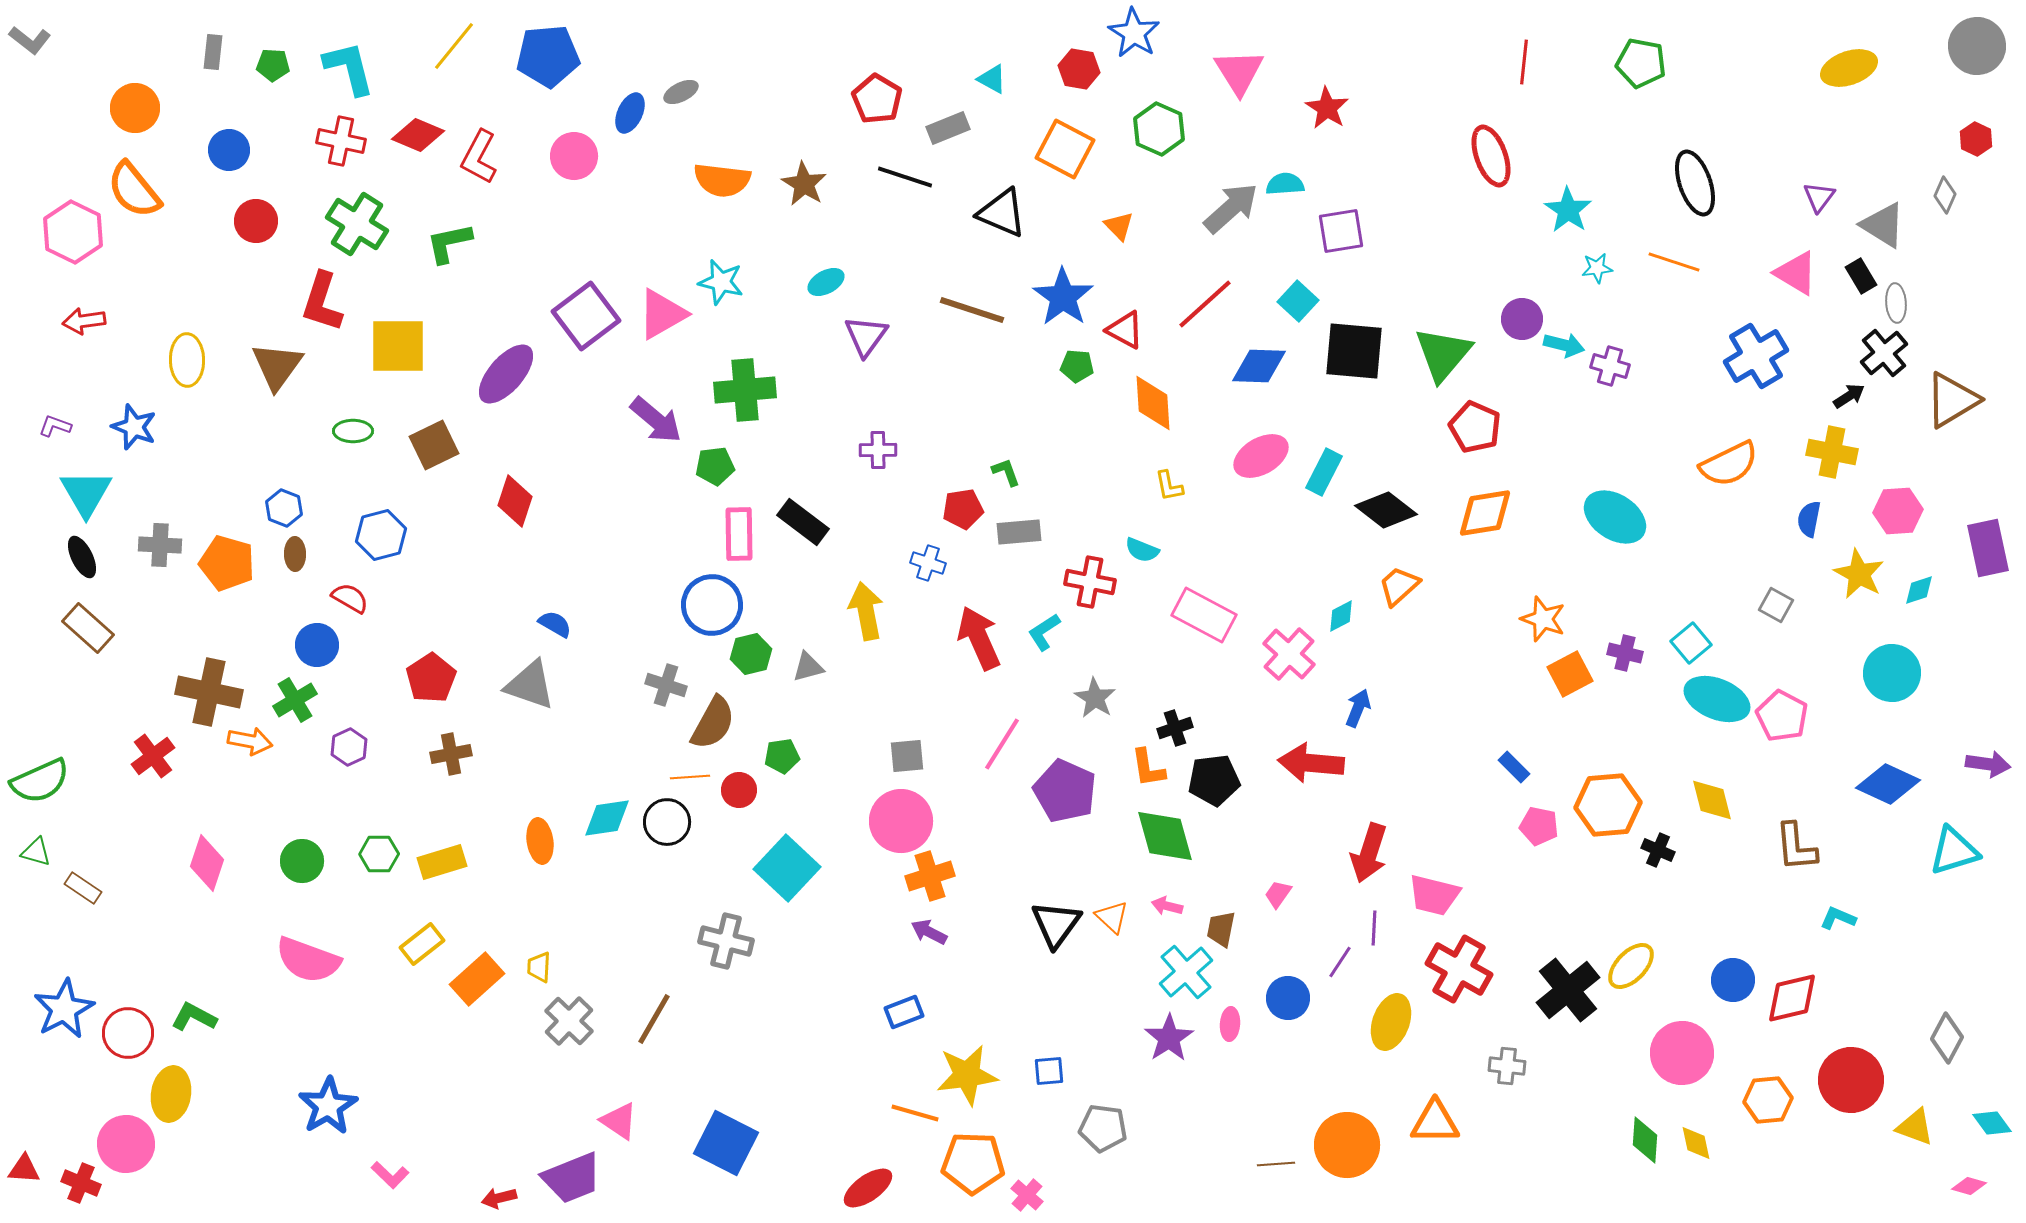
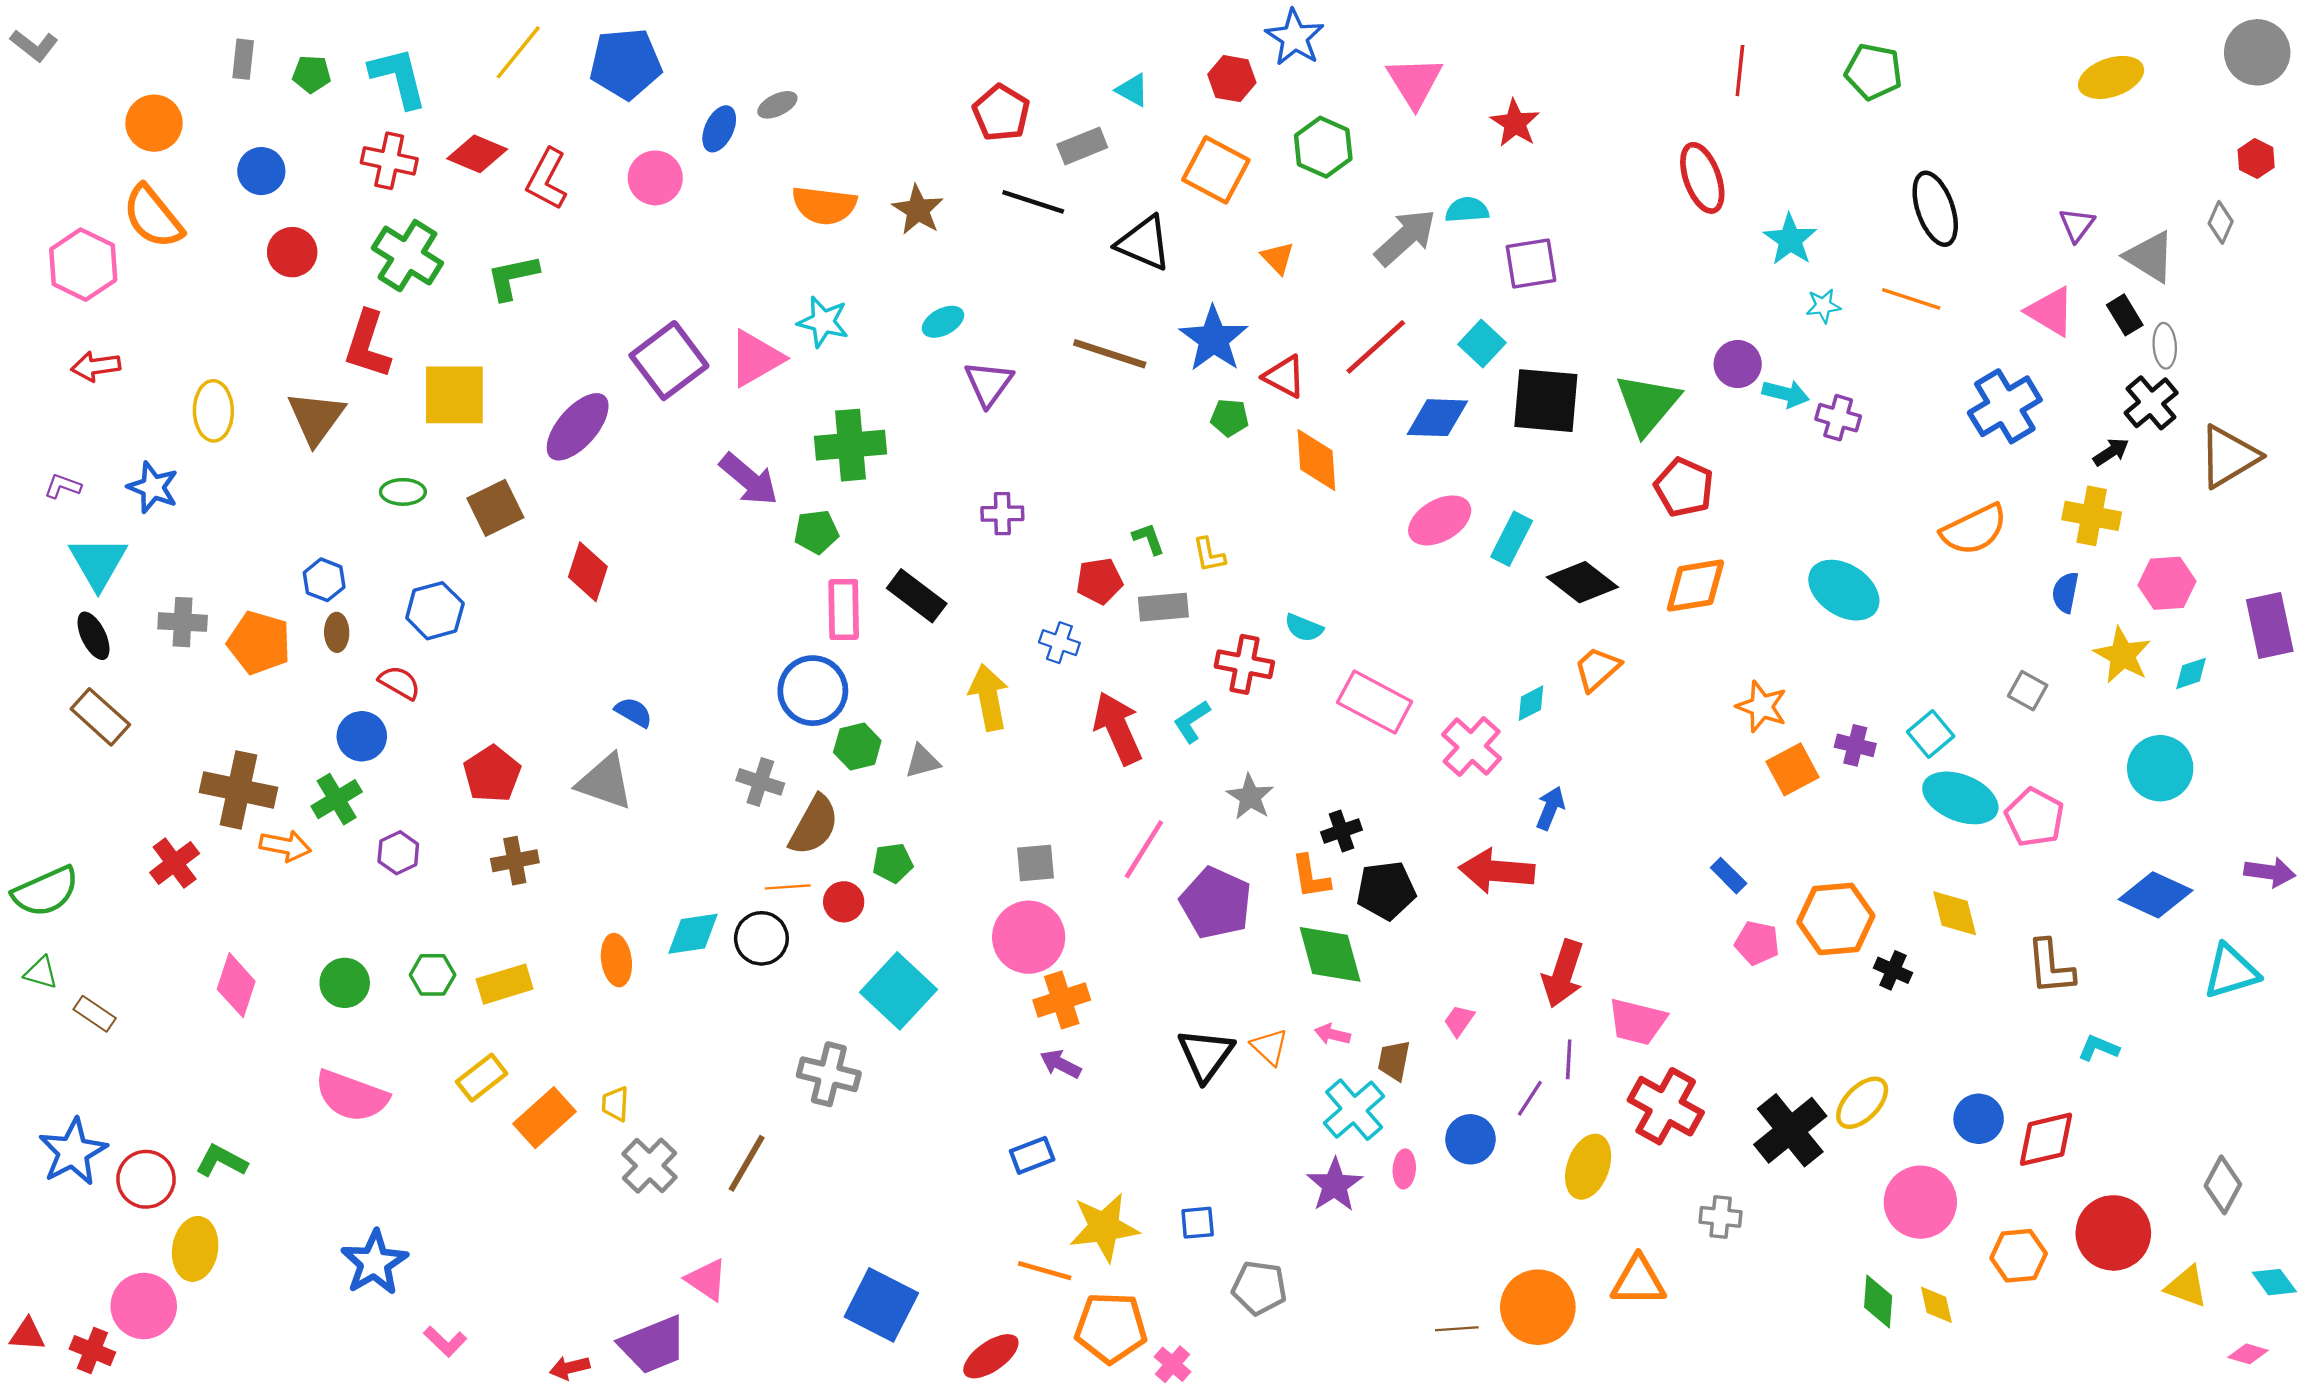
yellow L-shape: (1169, 486) -> (1209, 555), moved
blue square: (726, 1143) -> (881, 1305), moved

